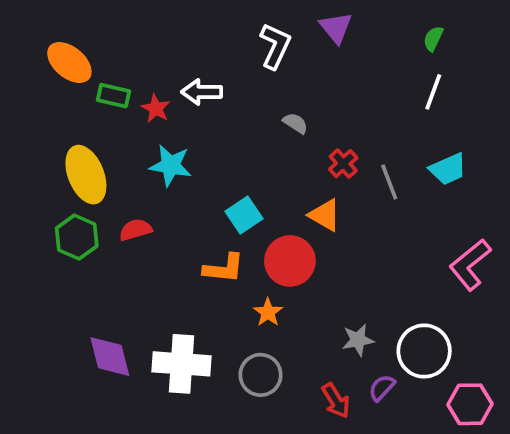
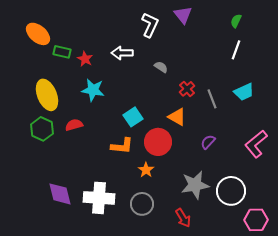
white arrow: (202, 92) -> (122, 53), moved
gray star: (358, 340) -> (195, 185), size x1.6
purple semicircle: (382, 388) -> (208, 142), moved

